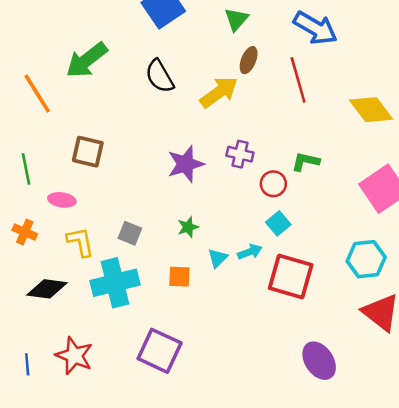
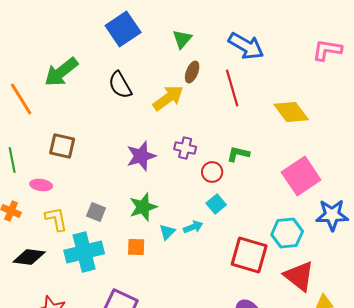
green star: (188, 227) -> (143, 207), size x1.6
red square: (291, 277) -> (249, 255), moved

